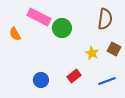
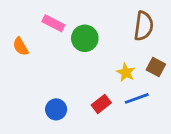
pink rectangle: (39, 17) -> (53, 23), size x0.7
blue line: (107, 81) -> (137, 98), moved

